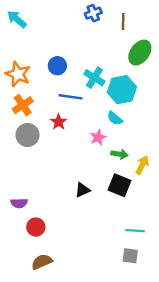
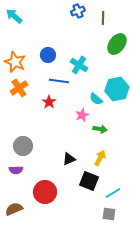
cyan hexagon: (122, 90) -> (117, 89), moved
gray circle: (27, 135) -> (23, 146), moved
yellow arrow: (142, 165) -> (100, 158), moved
black square: (120, 185) -> (89, 181), moved
red circle: (36, 227) -> (45, 192), moved, size x1.5
cyan line: (135, 231) -> (113, 193), turned -35
brown semicircle: (42, 262) -> (14, 209), moved

